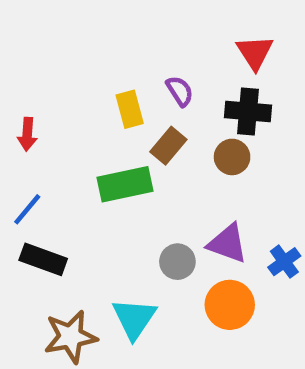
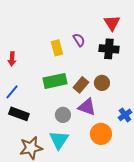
brown rectangle: (168, 146) -> (81, 85), moved
brown circle: (232, 157) -> (102, 83), moved
purple triangle: (227, 243) -> (87, 107), moved
gray circle: (177, 262) -> (63, 115), moved

